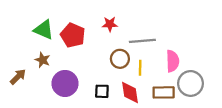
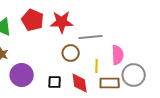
red star: (110, 24) -> (62, 22), size x1.6
red pentagon: (73, 35) -> (33, 20), moved
yellow line: (140, 68) -> (97, 66), moved

